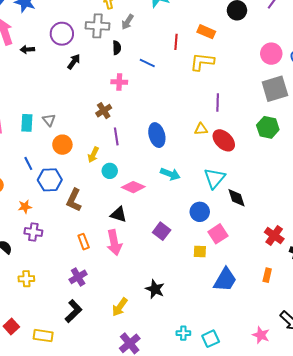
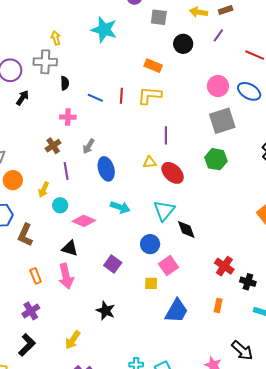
gray arrow: (128, 22) -> (89, 146), moved
red line: (176, 42) -> (121, 96), moved
black star: (155, 289) -> (106, 311), moved

